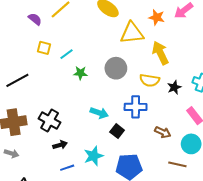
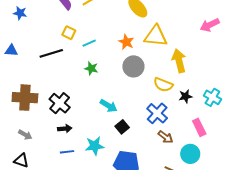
orange star: (157, 17) -> (126, 42), moved
green star: (80, 73) -> (91, 68), moved
black line: (17, 80) -> (51, 53), moved
blue cross: (136, 107) -> (157, 113), moved, turned 30
gray arrow: (12, 153) -> (25, 135), moved

